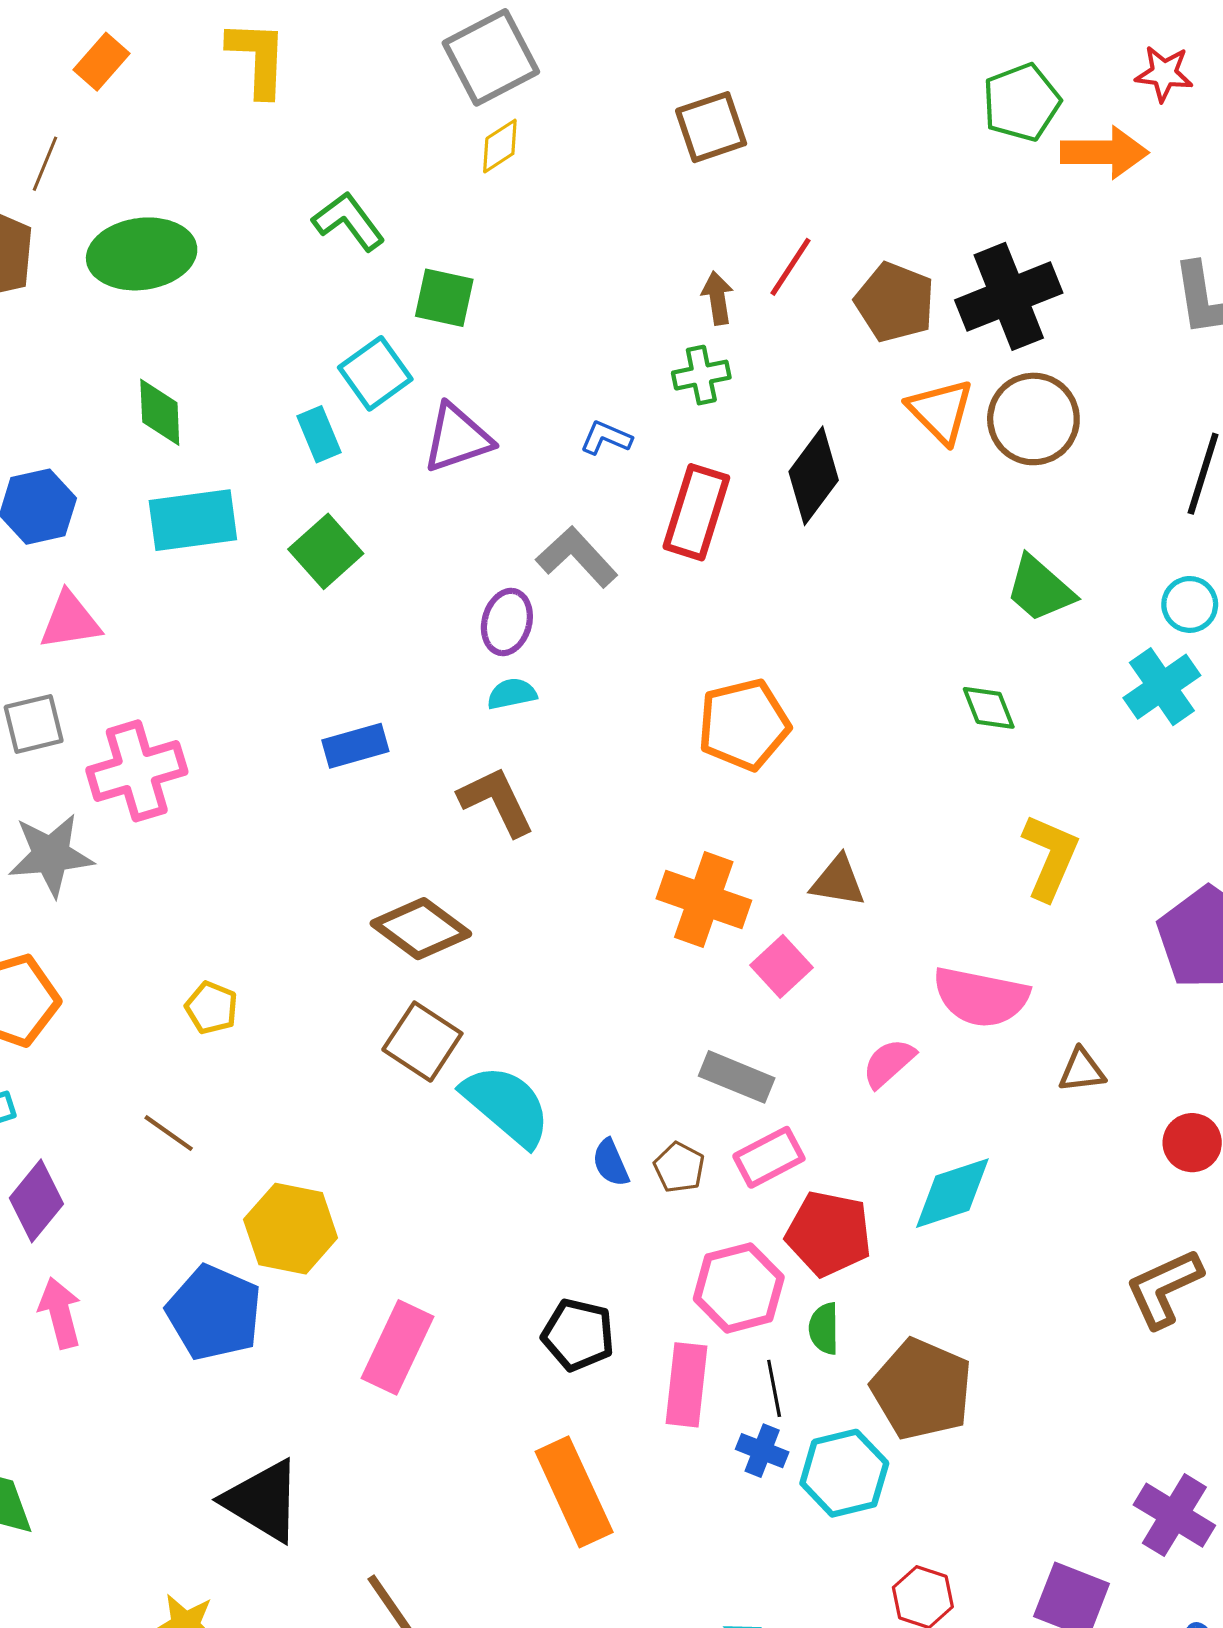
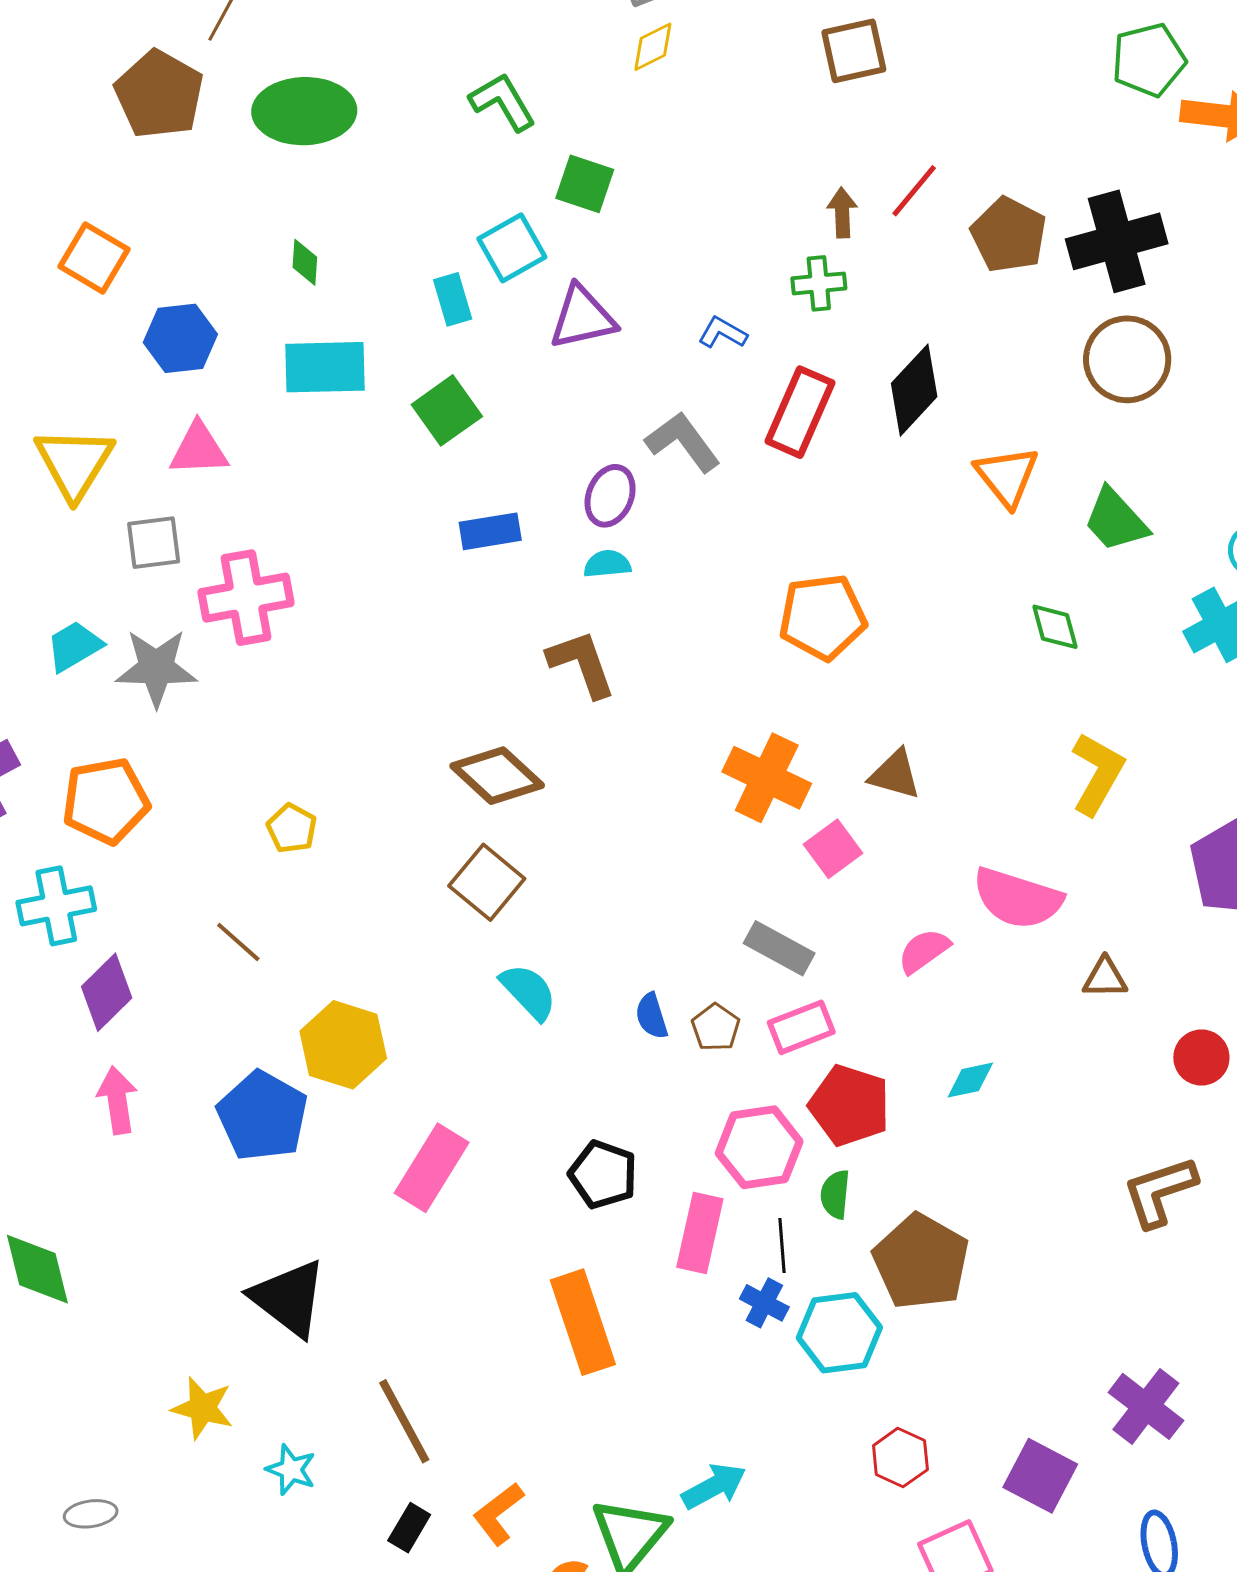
orange triangle: (941, 411) -> (1007, 476), moved
green diamond: (160, 412) -> (305, 262), size x0.7
blue rectangle: (355, 746) -> (490, 531), moved
cyan semicircle: (506, 1105) -> (529, 992), moved, size x0.7
cyan diamond: (952, 1193) -> (970, 1080), size x0.6

